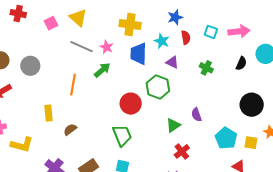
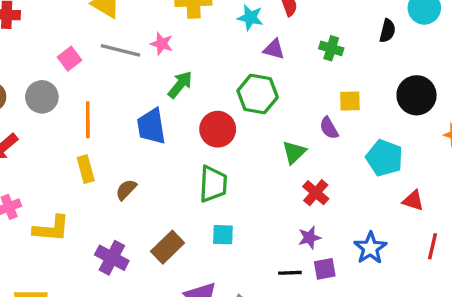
pink square: (51, 23) -> (69, 59), moved
blue trapezoid: (139, 54) -> (151, 126), moved
green arrow: (102, 70) -> (180, 85), moved
orange line: (73, 85) -> (88, 120), moved
green trapezoid: (122, 135) -> (213, 184), turned 35
yellow square: (251, 143) -> (350, 101), moved

